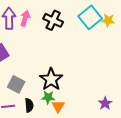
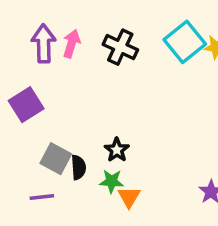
black star: (51, 79) -> (117, 150), size x0.6
black semicircle: (29, 105) -> (78, 167), moved

